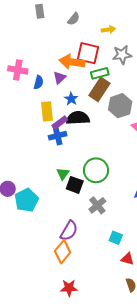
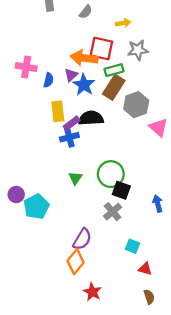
blue star: (71, 99) -> (84, 85), moved, size x1.5
black square: (75, 185) -> (121, 190), moved
red star: (69, 288) -> (92, 292), moved, turned 30

